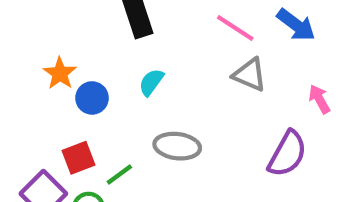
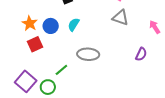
blue circle: (92, 98) -> (51, 26), moved
purple semicircle: (287, 154) -> (141, 54), size x0.6
red square: (79, 158) -> (35, 44), moved

